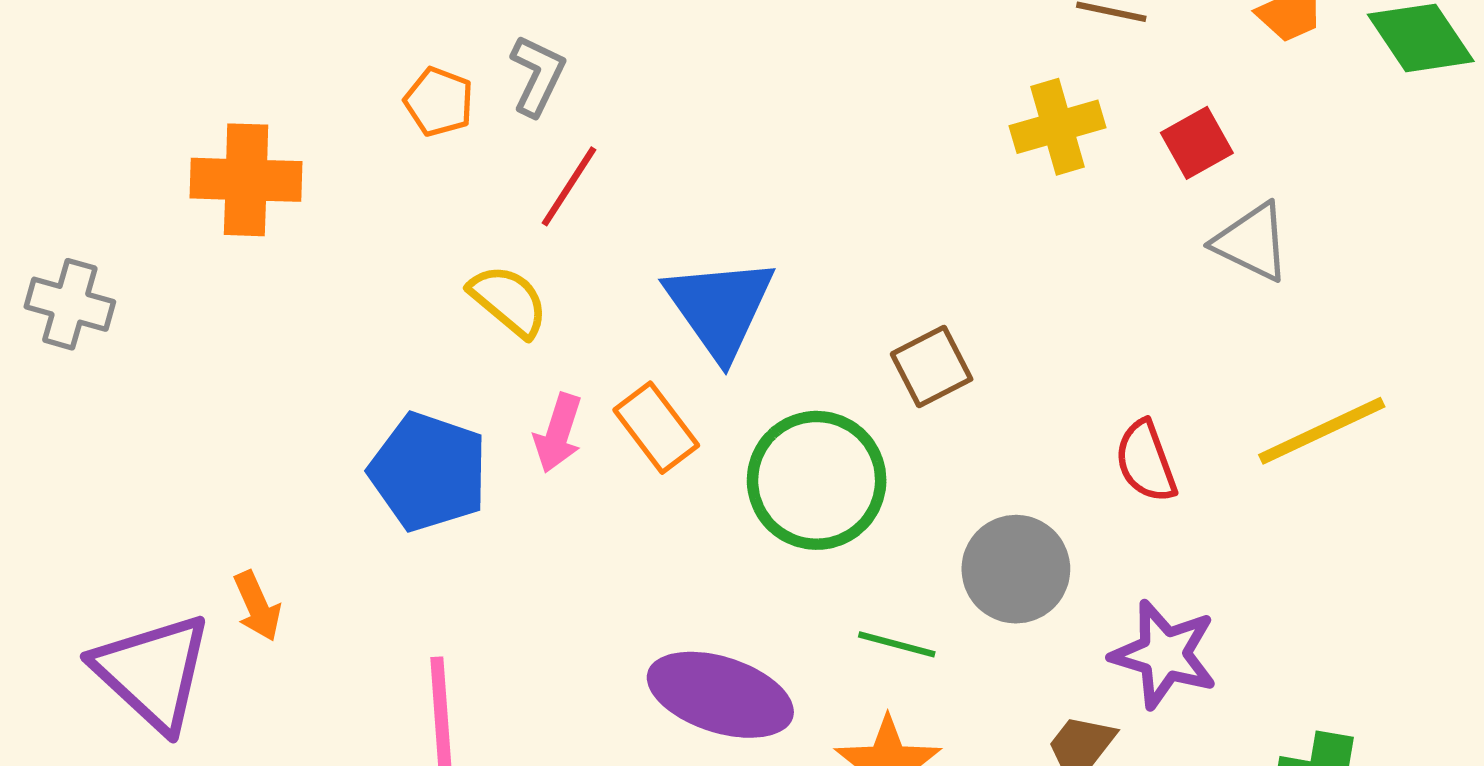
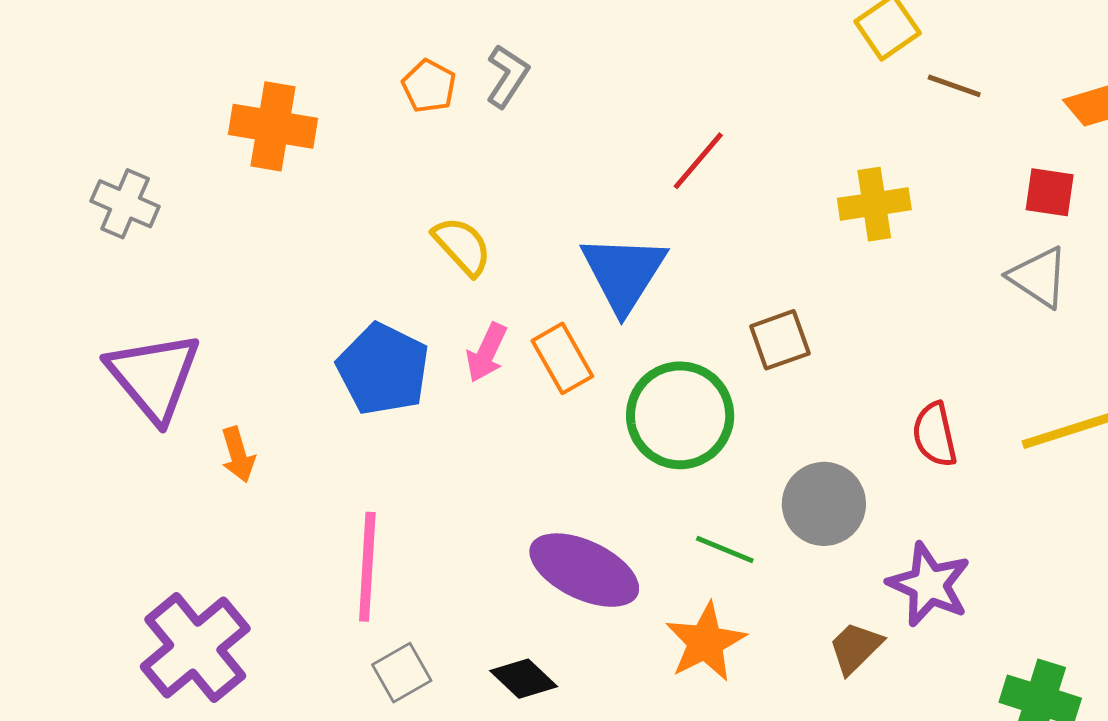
yellow cross: (1057, 127) -> (874, 204), moved
red square: (1197, 143) -> (1050, 192), moved, turned 30
red line: (569, 186) -> (698, 161), moved
purple triangle: (153, 672) -> (154, 376), moved

